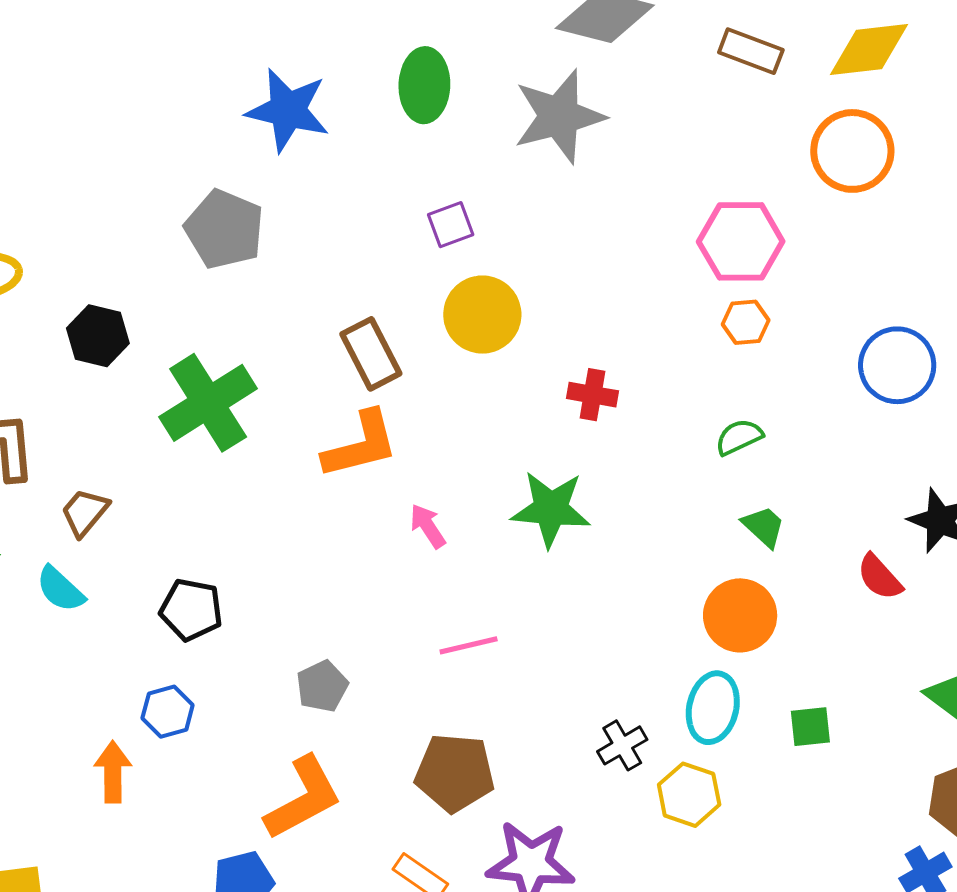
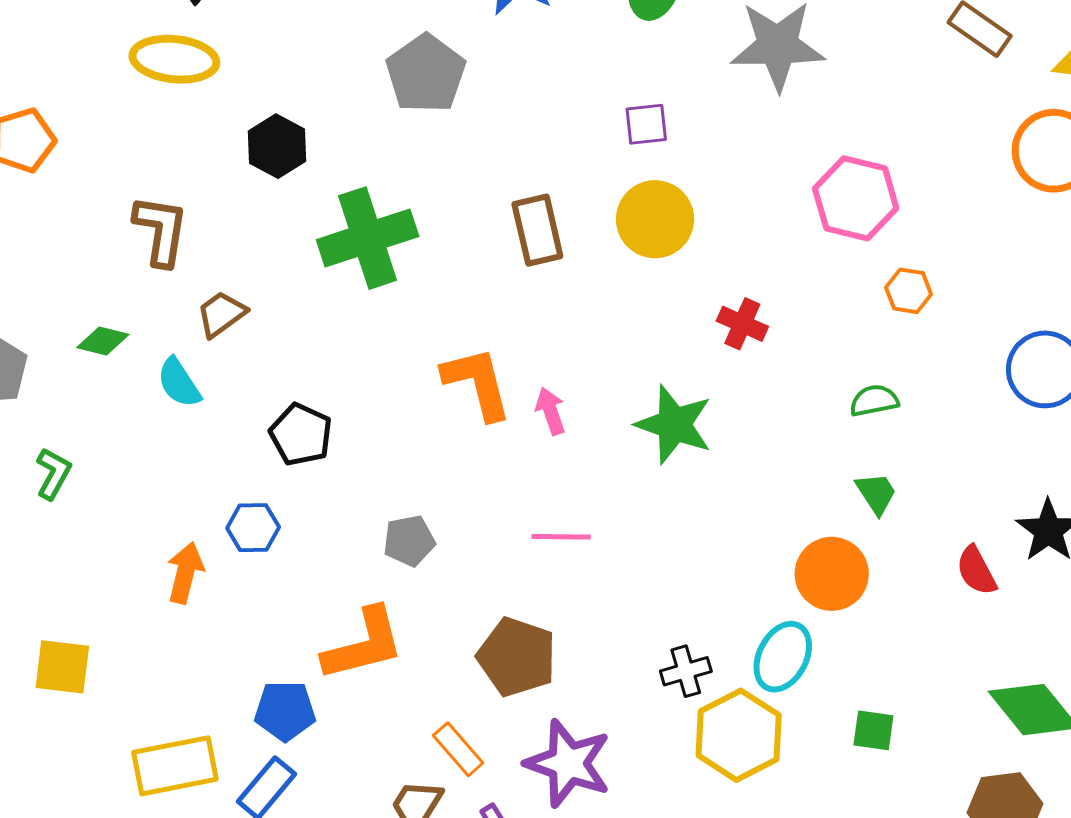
pink hexagon: (741, 241) -> (856, 198), moved
orange L-shape: (361, 445) -> (477, 383), moved, turned -104
green square: (810, 727) -> (873, 730), moved
yellow hexagon: (689, 795) -> (739, 735), size x1.4

